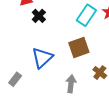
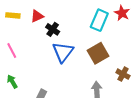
blue triangle: (42, 58) -> (63, 52), moved

